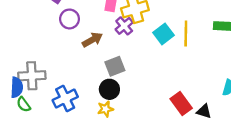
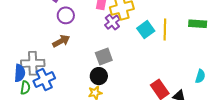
brown arrow: (92, 40) -> (61, 41), moved
blue cross: (65, 99) -> (44, 80), moved
green semicircle: (24, 104) -> (25, 88), turned -136

